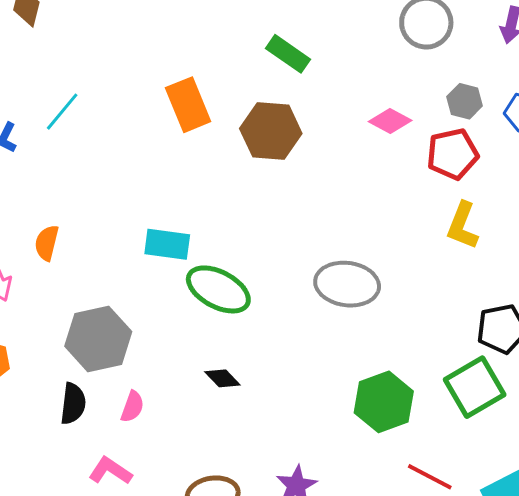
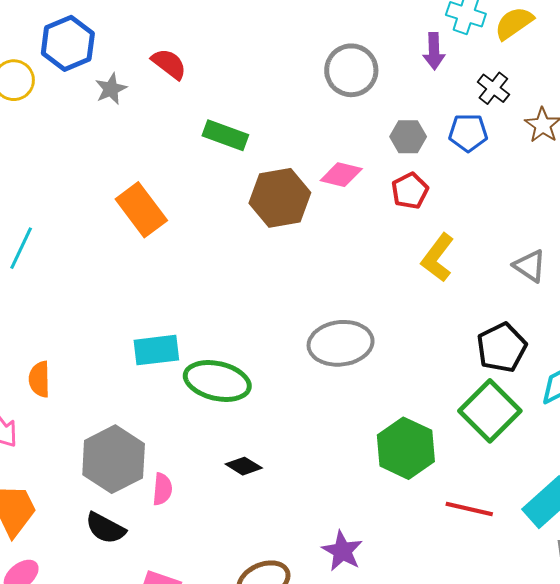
brown hexagon: (271, 131) -> (280, 198), moved
red pentagon: (453, 154) -> (410, 191), size x0.7
yellow L-shape: (463, 226) -> (438, 258), turned 30
black semicircle: (73, 404) -> (105, 528), turned 126
pink semicircle: (132, 407) -> (162, 489), moved

